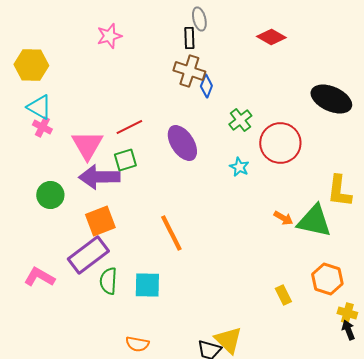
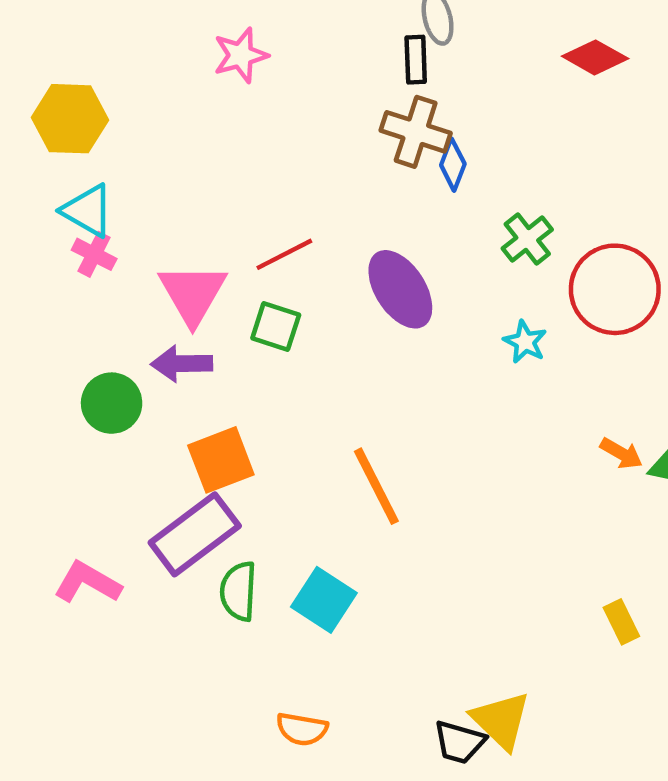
green square: (125, 160) -> (276, 327), turned 35
purple arrow: (99, 177) -> (182, 364), moved, size x0.7
cyan square: (147, 285) -> (324, 600), turned 32

